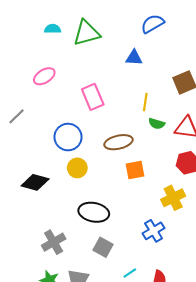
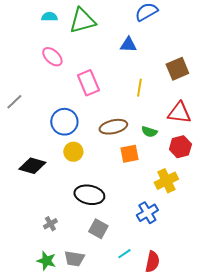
pink ellipse: (44, 76) -> (52, 57), moved, turned 75
green semicircle: (157, 124) -> (149, 132), moved
gray cross: (54, 242) -> (50, 224), size x0.6

